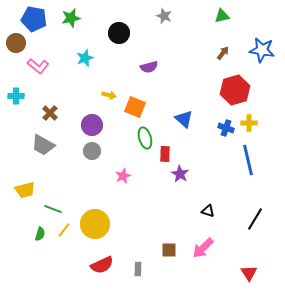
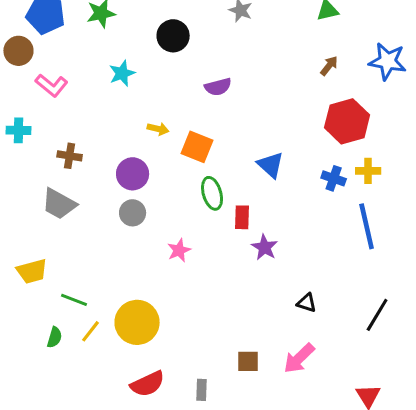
brown cross: (50, 113) -> (70, 156), turned -35

